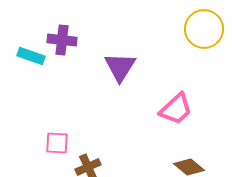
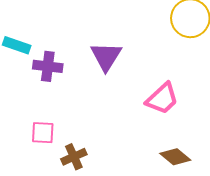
purple cross: (62, 40) -> (48, 66), moved

